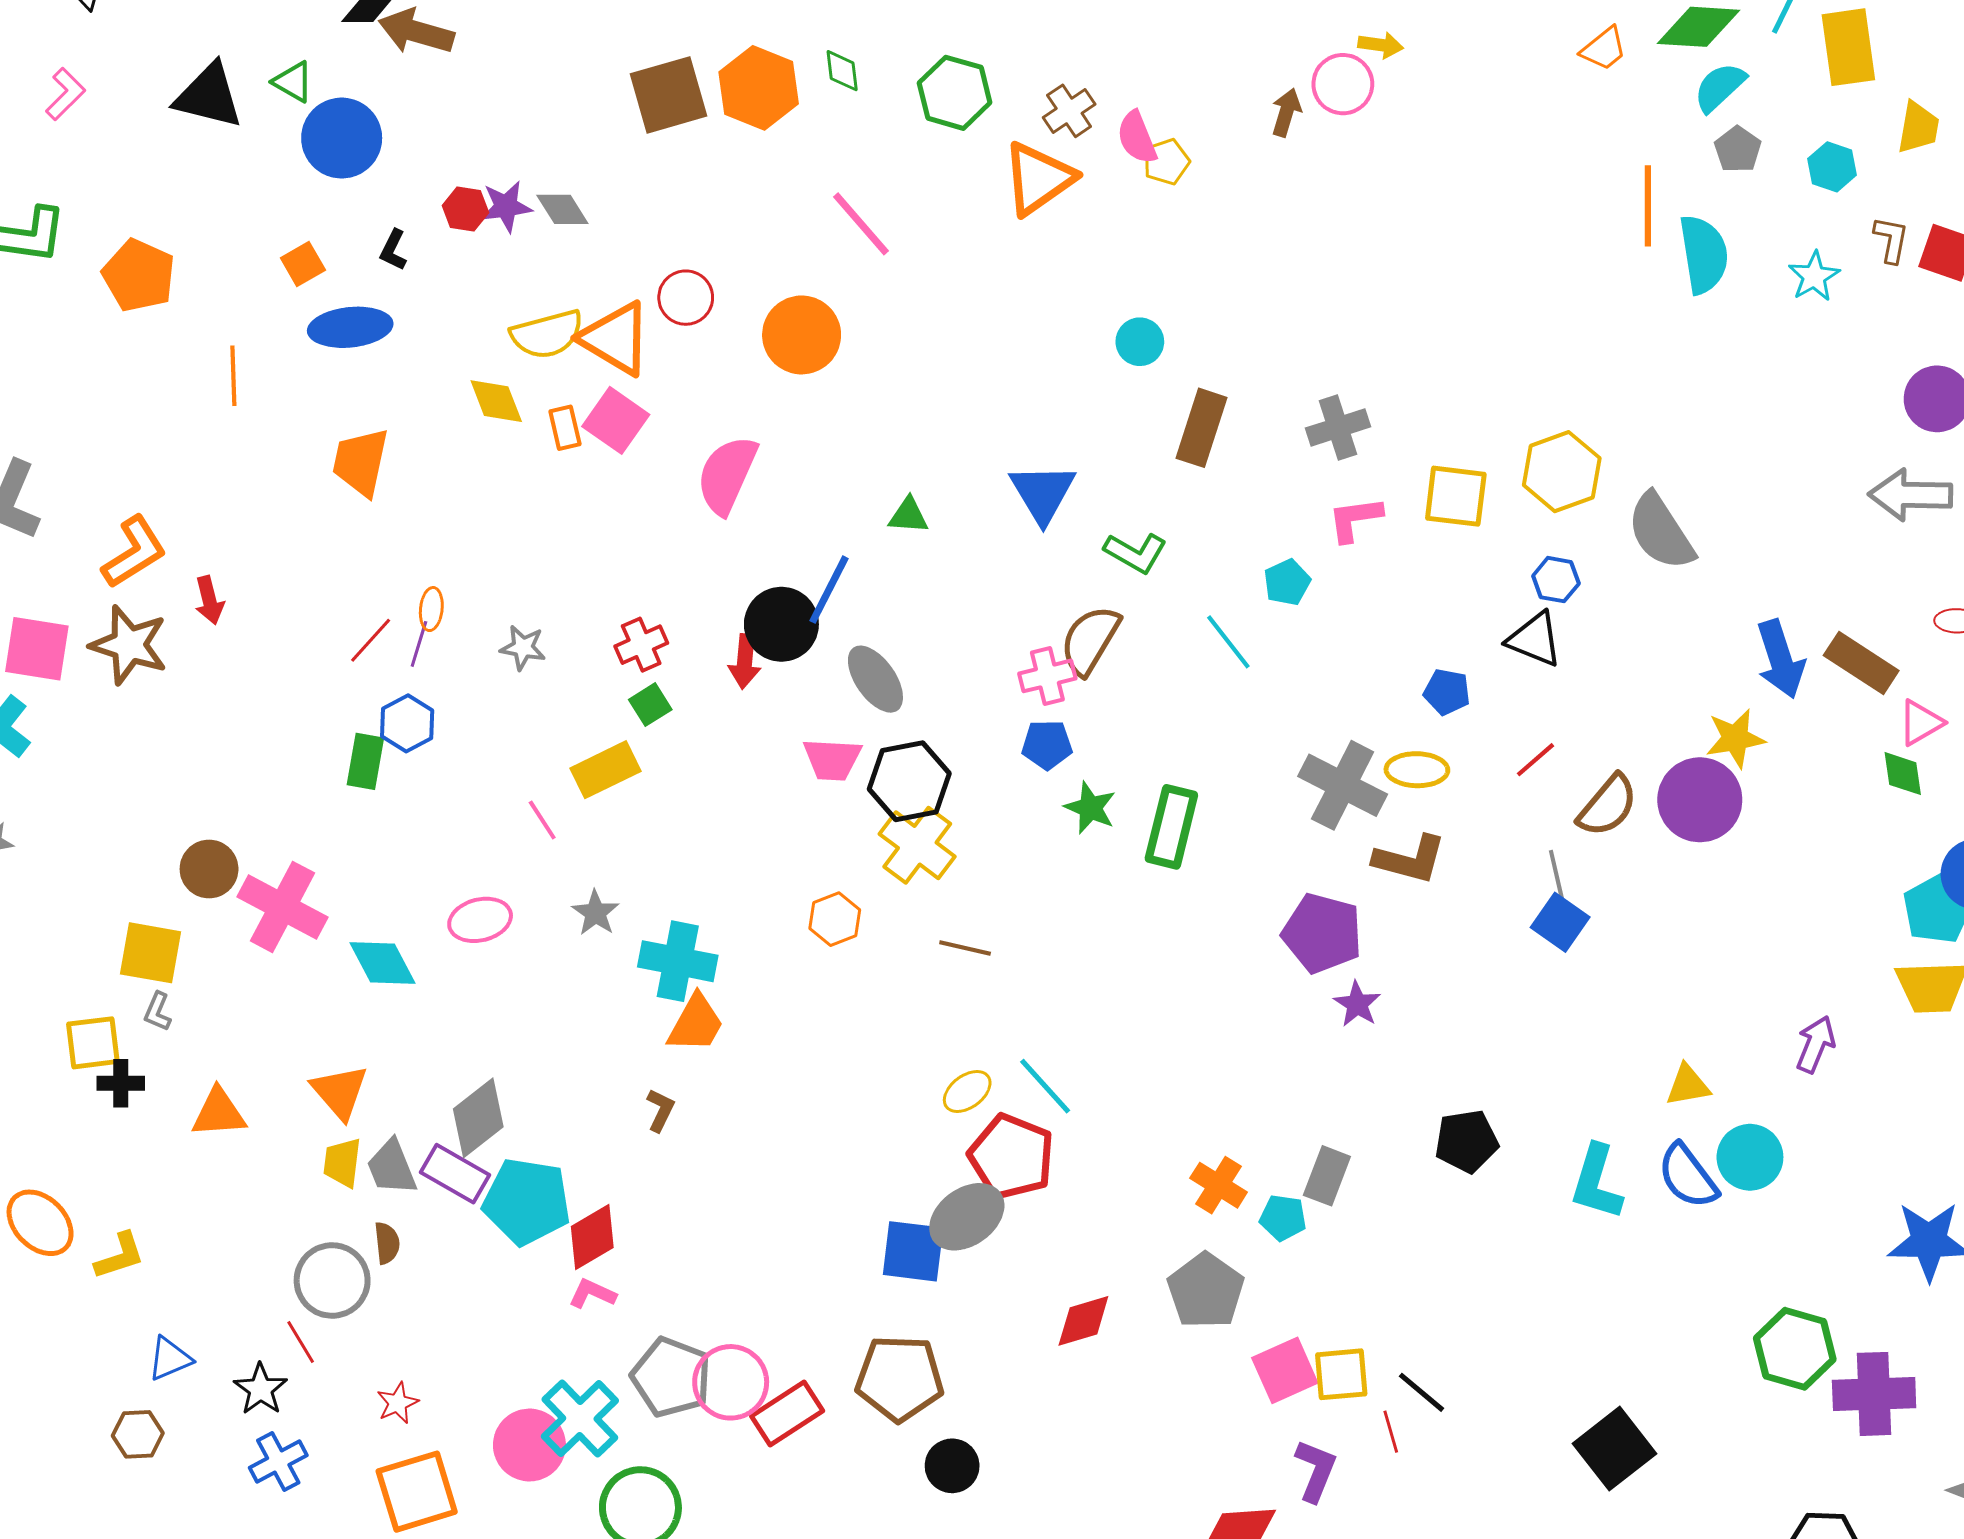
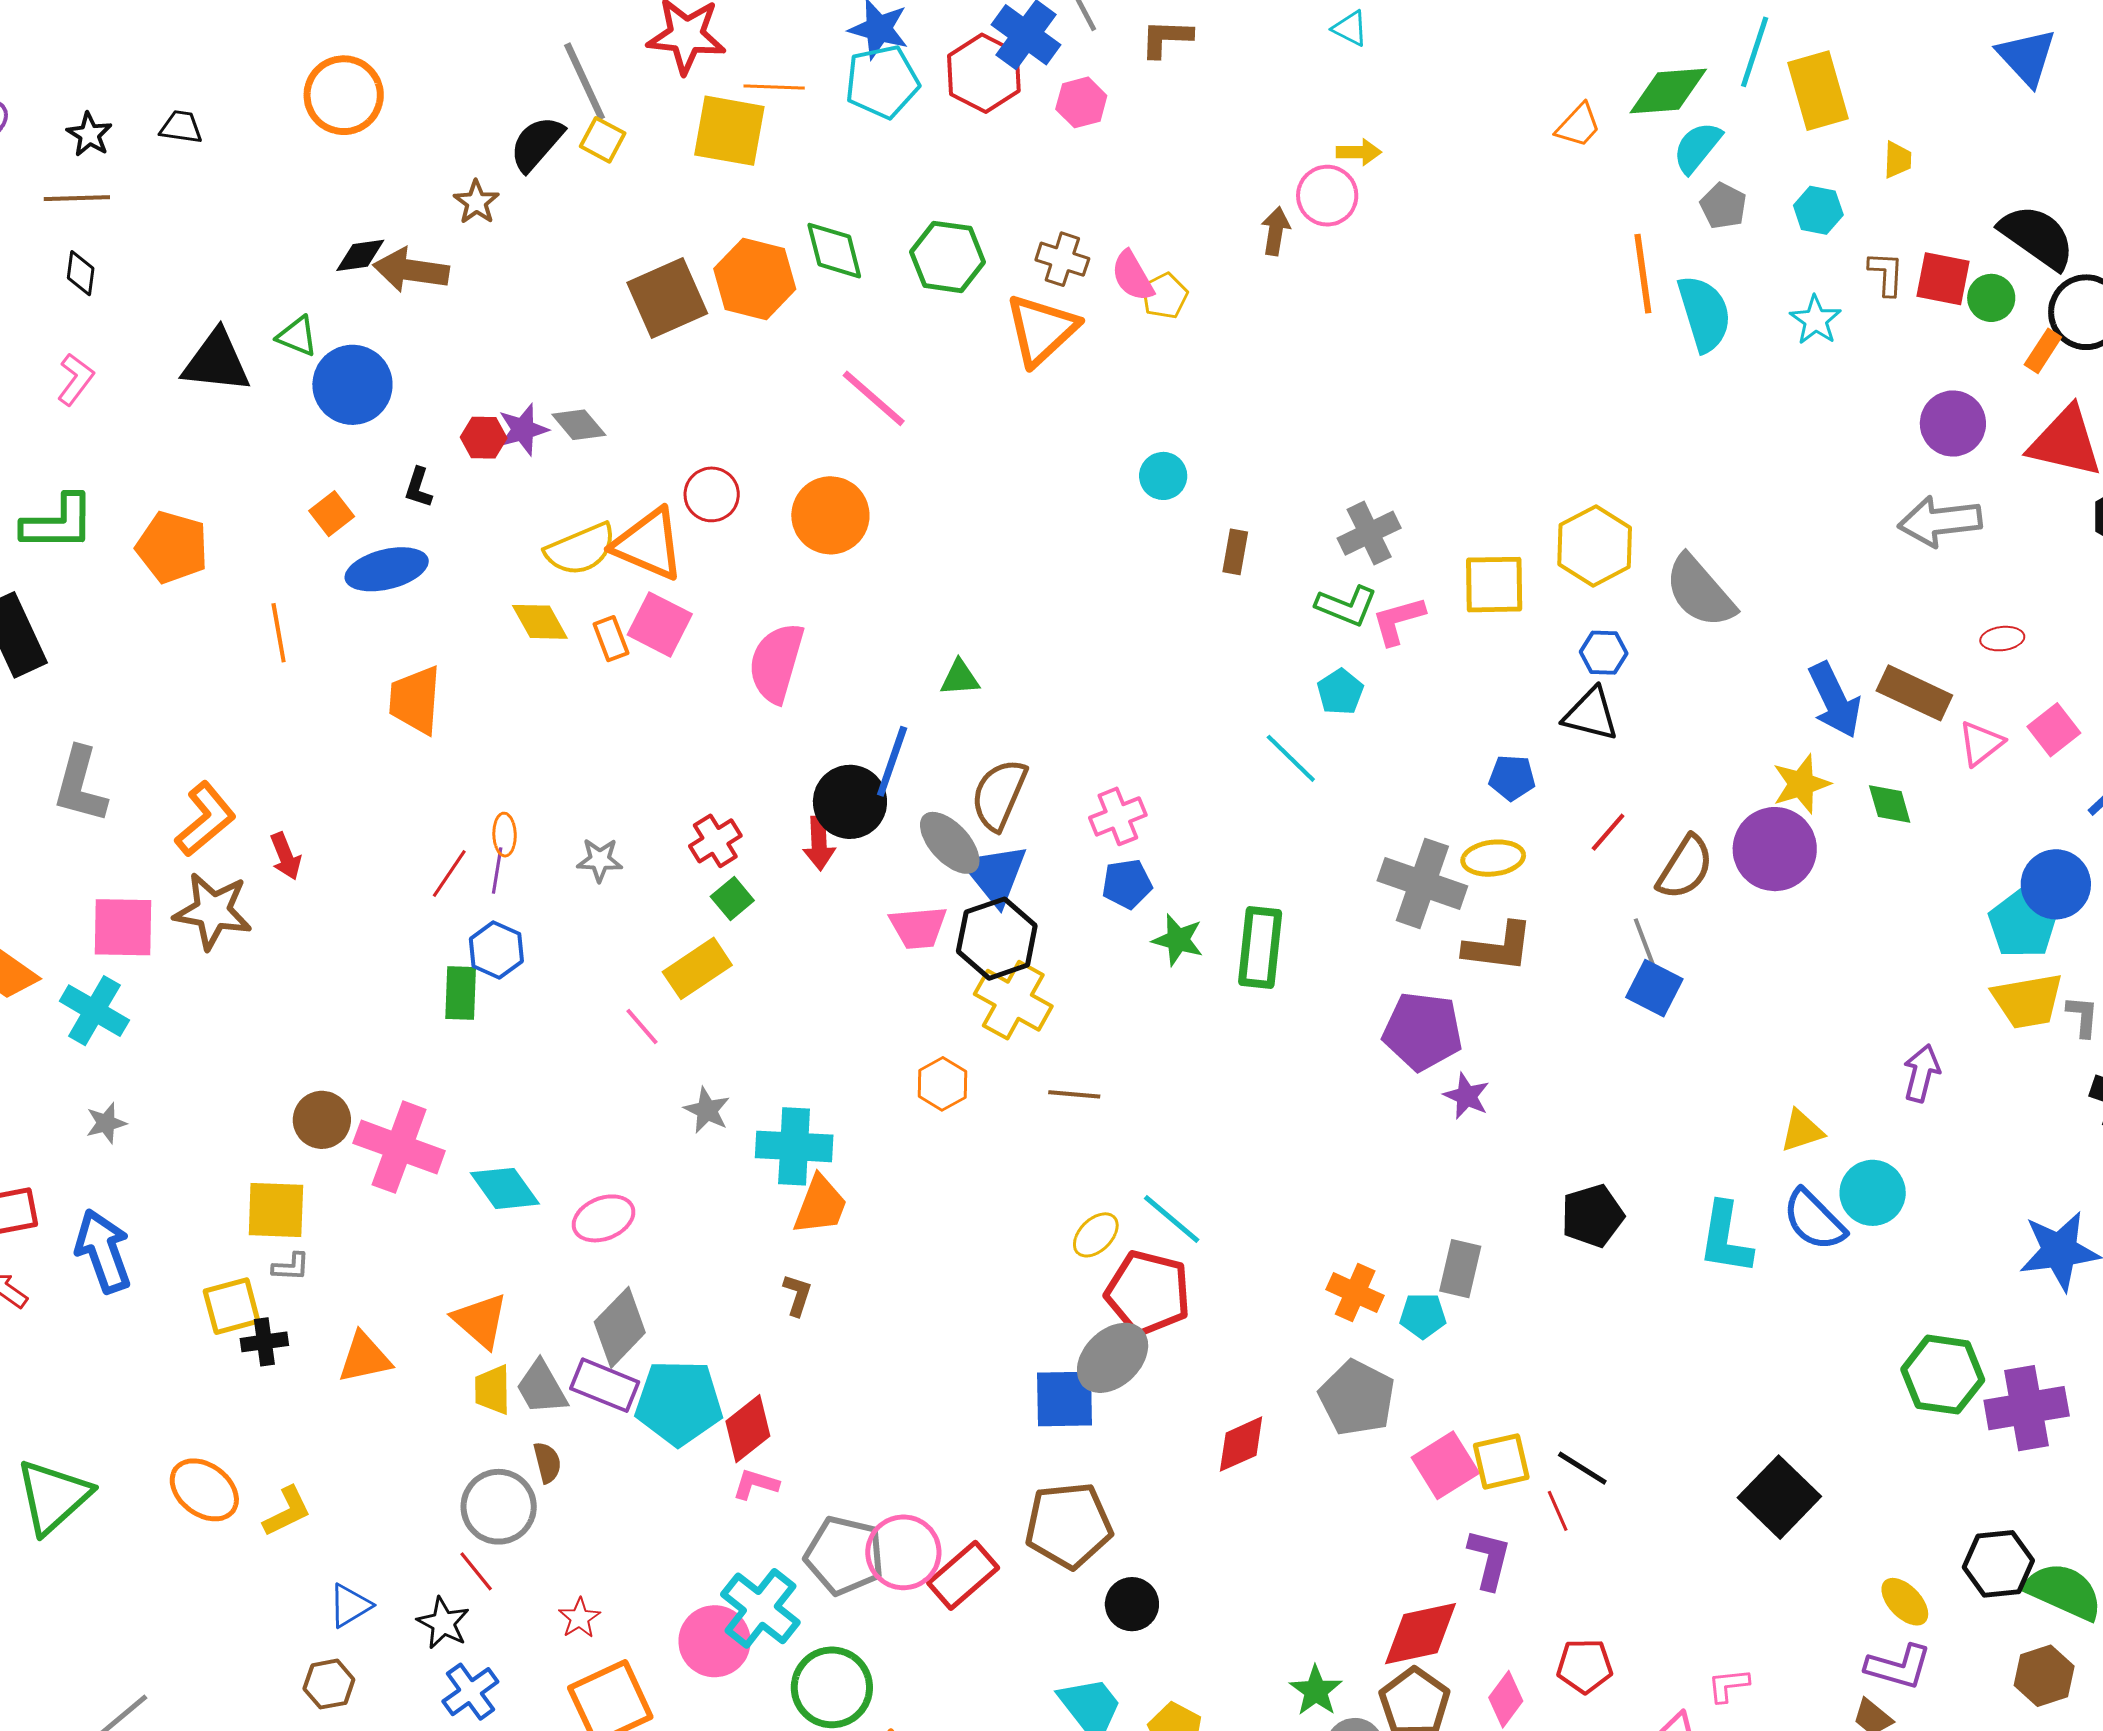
green diamond: (842, 71) -> (834, 251), size x1.5
brown cross: (1069, 111) -> (1062, 259), turned -30
yellow trapezoid: (1918, 127) -> (1898, 160), size x0.7
brown rectangle: (1202, 428) -> (1235, 552), size x0.6
blue triangle: (1043, 493) -> (995, 874), moved
green L-shape: (1136, 553) -> (1346, 606), moved
brown semicircle: (1090, 640) -> (999, 795), moved
green diamond: (1903, 774) -> (1890, 804), moved
pink ellipse: (480, 920) -> (604, 1218), moved
gray L-shape: (158, 1012) -> (291, 1267), turned -102

